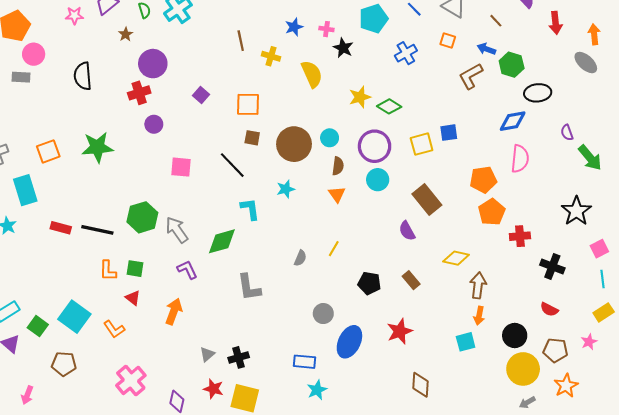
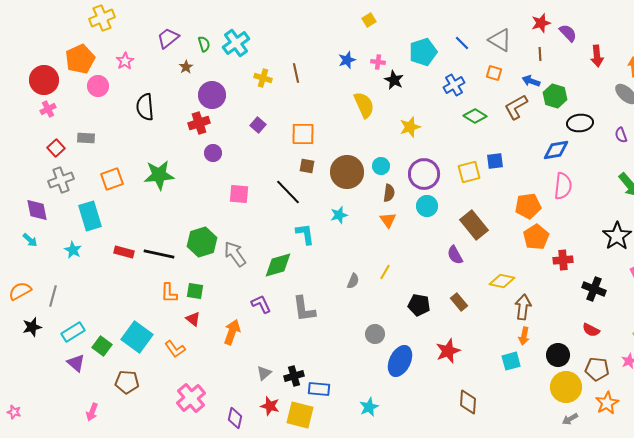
pink star: (74, 15) -> (125, 61), moved, turned -30
brown line: (496, 21) -> (540, 54), turned 40
yellow cross: (271, 56) -> (263, 78), moved
gray rectangle: (21, 77) -> (86, 138), moved
green diamond: (389, 106) -> (475, 116), moved
purple semicircle: (567, 133) -> (621, 135), moved
purple L-shape: (187, 270) -> (261, 304), moved
blue rectangle: (304, 362) -> (319, 389), moved

